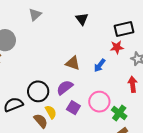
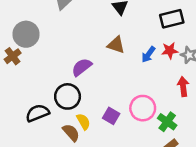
red star: (117, 47) -> (170, 51), moved
brown triangle: (73, 63) -> (116, 45), moved
blue arrow: (100, 65) -> (148, 54), moved
purple semicircle: (65, 87) -> (82, 67), moved

